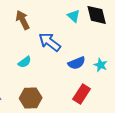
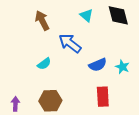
cyan triangle: (74, 16) -> (86, 15), moved
red rectangle: (82, 94) -> (103, 97), turned -36

